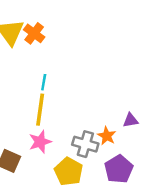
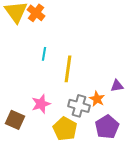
yellow line: (40, 110) -> (68, 69), moved

